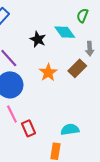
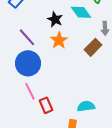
orange star: (48, 73) -> (59, 40), moved

